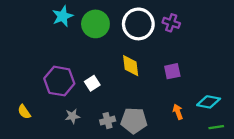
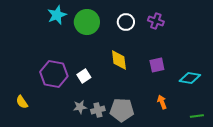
white circle: (138, 24) -> (126, 22), size x0.6
cyan diamond: (209, 102) -> (190, 78), moved
gray star: (72, 116) -> (80, 107), moved

